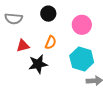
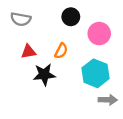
black circle: (48, 14) -> (71, 17), moved

